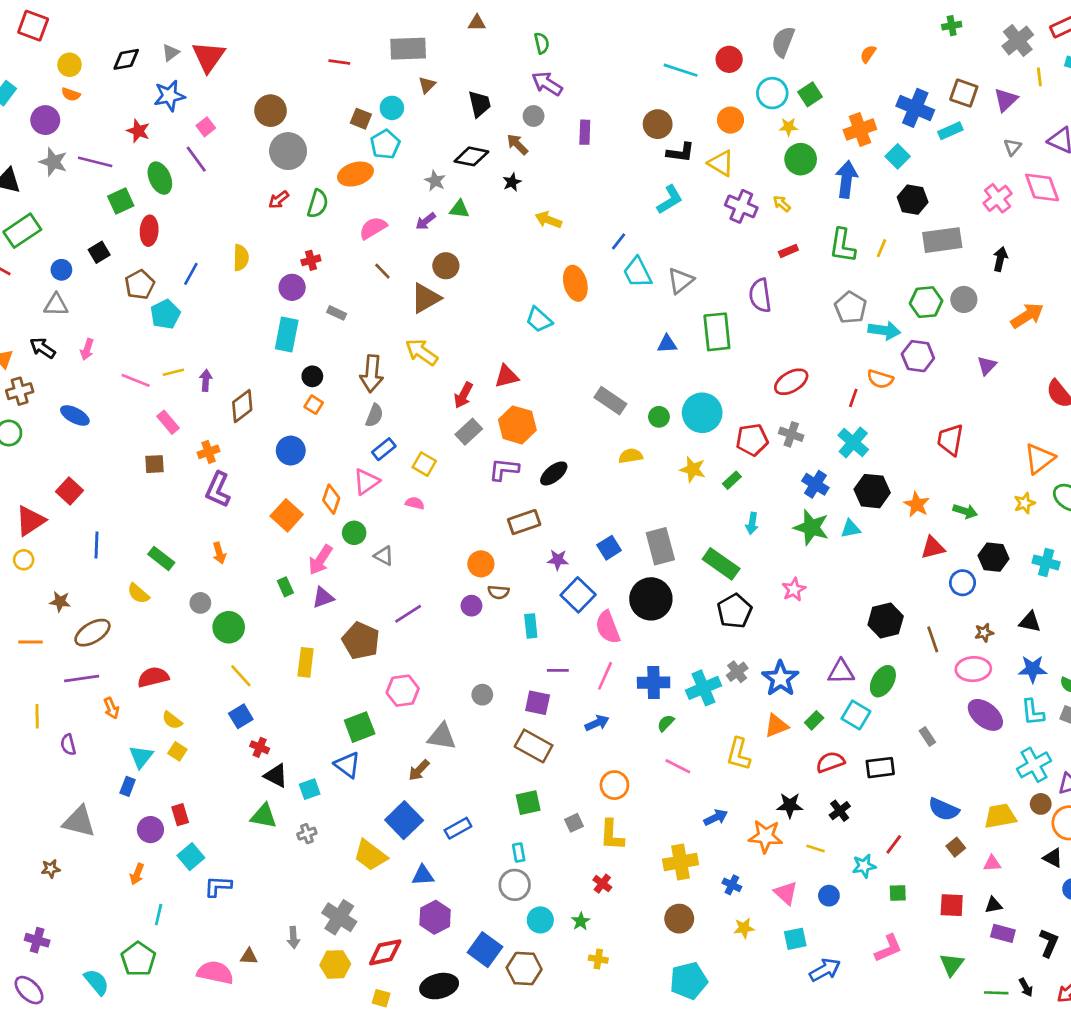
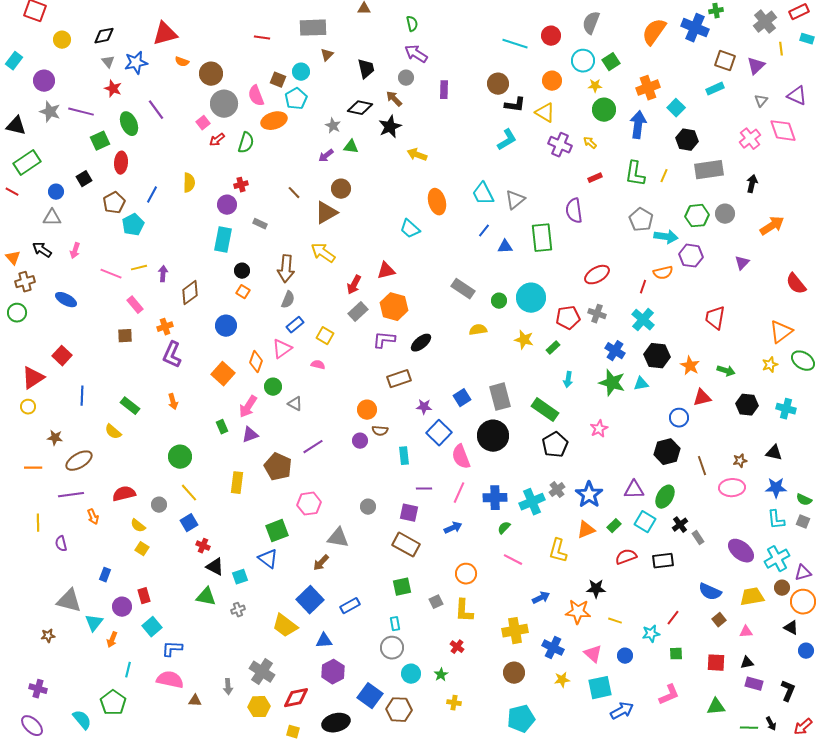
gray triangle: (171, 53) -> (108, 62), moved, turned -32
orange semicircle: (868, 54) -> (654, 32), size x2.0
red triangle: (208, 57) -> (165, 34), turned 40
orange semicircle: (71, 94) -> (182, 62), moved
blue cross: (915, 108) -> (695, 28), moved
pink square: (206, 127) -> (203, 123), moved
black star: (512, 182) -> (390, 127), size x1.6
pink semicircle: (373, 228) -> (256, 96), moved, turned -80
blue line: (619, 241) -> (484, 231), moved
orange semicircle: (880, 379) -> (663, 273), turned -30
blue circle: (962, 583) -> (679, 418), moved
gray circle: (200, 603) -> (159, 505), moved
purple ellipse: (985, 715) -> (741, 551), moved
cyan triangle: (141, 757) -> (94, 623), moved
black cross: (840, 811) -> (680, 525), moved
blue cross: (732, 885) -> (553, 648), size x1.5
cyan square: (795, 939) -> (600, 688), size x1.4
green triangle: (952, 964) -> (716, 707), turned 48
pink semicircle: (215, 973) -> (170, 680), moved

